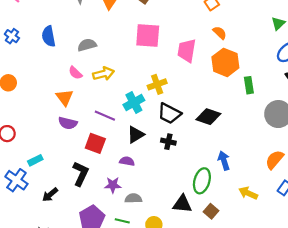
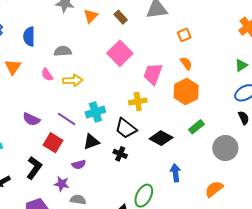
pink square: (148, 36) -> (120, 53), turned 30
yellow cross: (157, 84) -> (138, 101), moved
green rectangle: (249, 85) -> (196, 127), moved, turned 49
orange triangle: (64, 97) -> (13, 67), moved
purple semicircle: (127, 161) -> (79, 165), turned 144
blue arrow: (224, 161) -> (175, 173), moved

